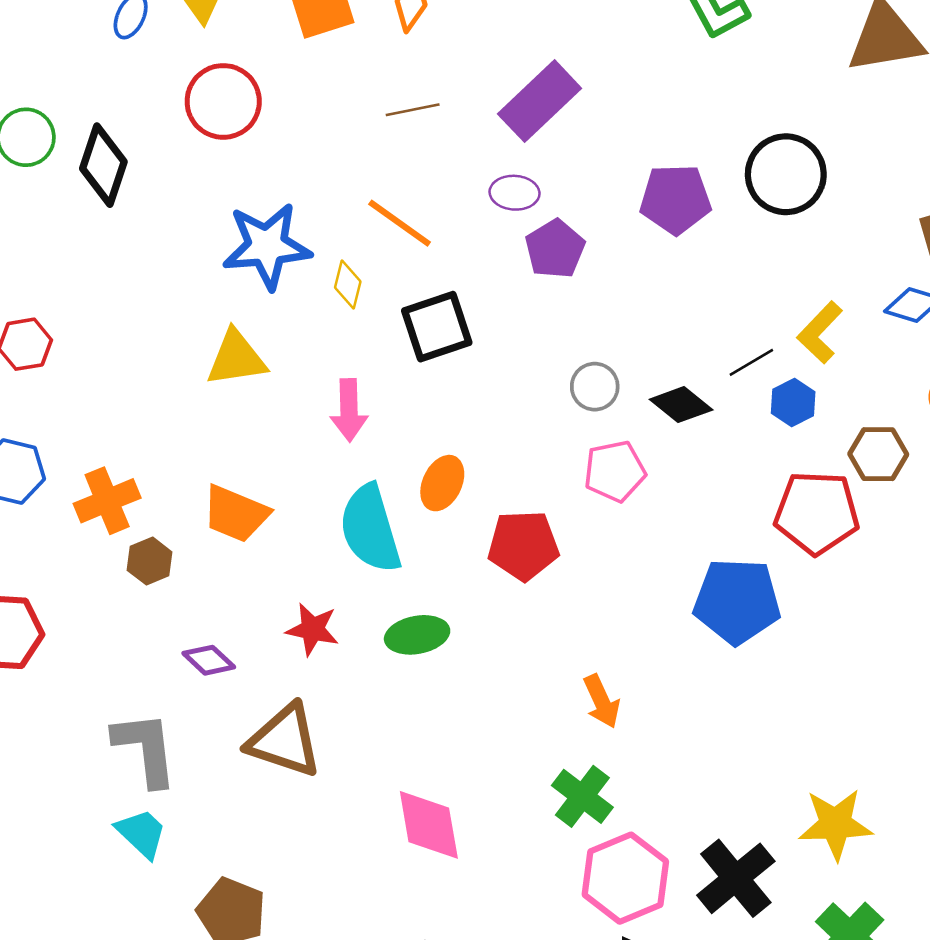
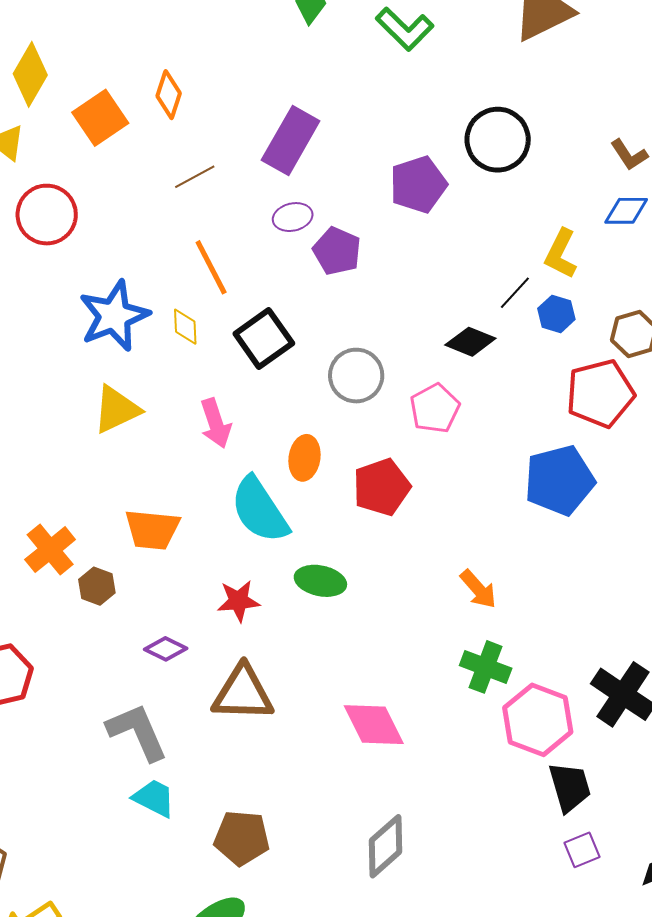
orange line: (400, 223) -> (211, 267), turned 44
gray circle: (595, 387) -> (356, 376), moved, size x1.4
green ellipse: (417, 635) -> (320, 581), turned 39

